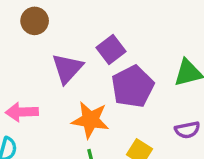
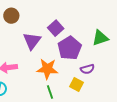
purple semicircle: (187, 130) -> (87, 69), moved

